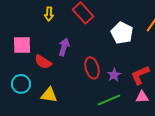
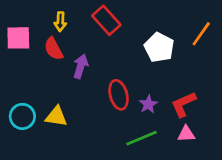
pink square: (22, 45) -> (18, 38), moved
red semicircle: (43, 62) -> (54, 49), moved, turned 30
yellow triangle: (49, 95) -> (56, 116), moved

